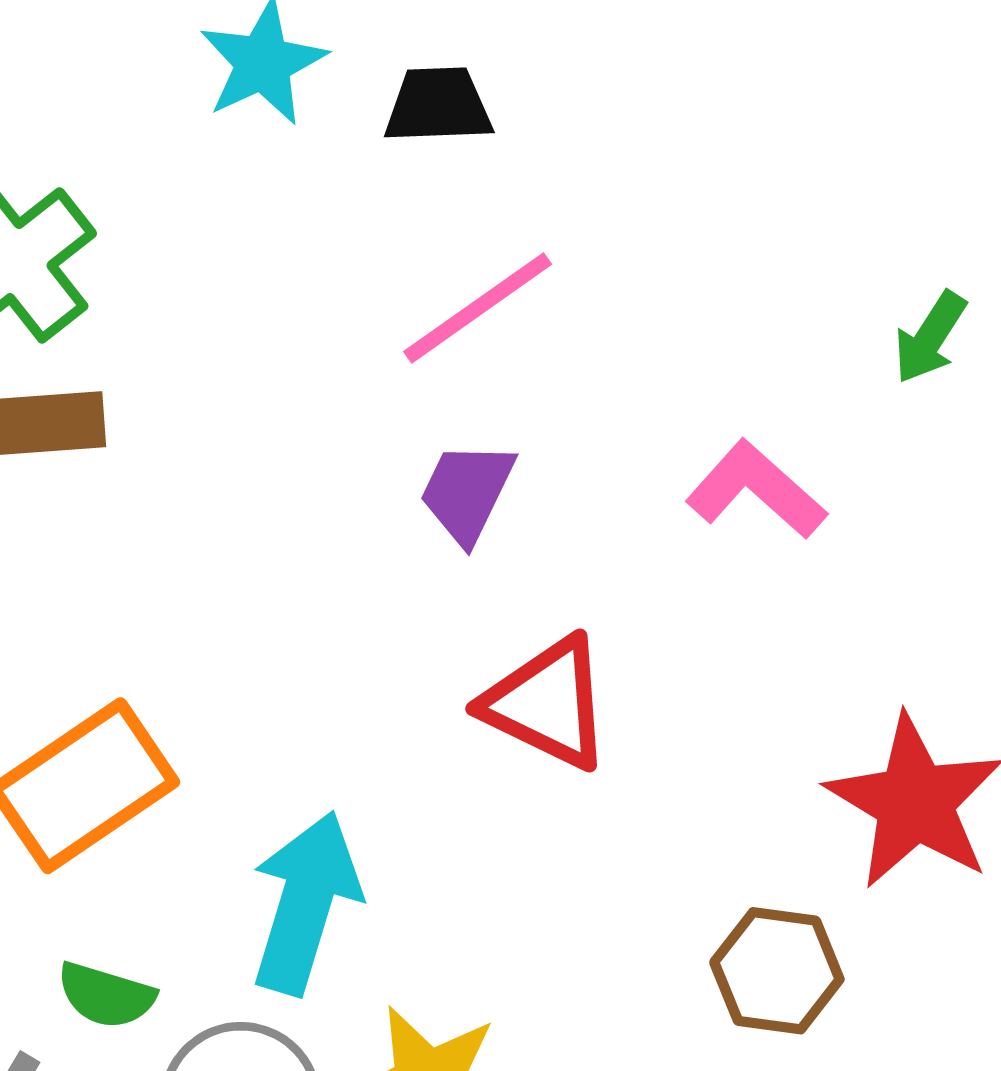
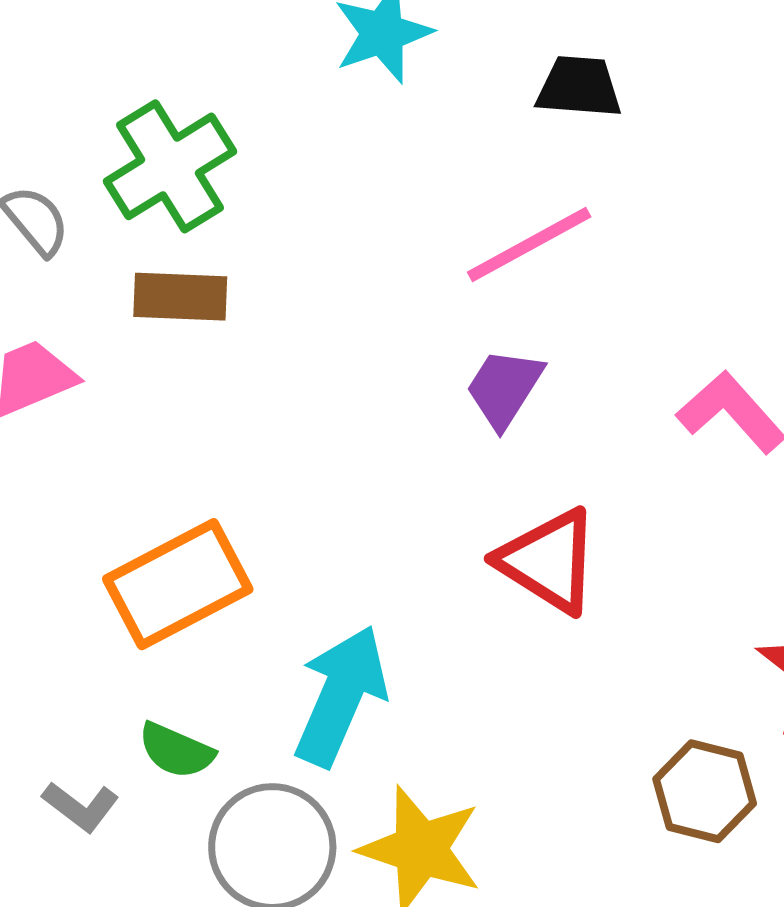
black trapezoid: (438, 105) -> (579, 87), moved

